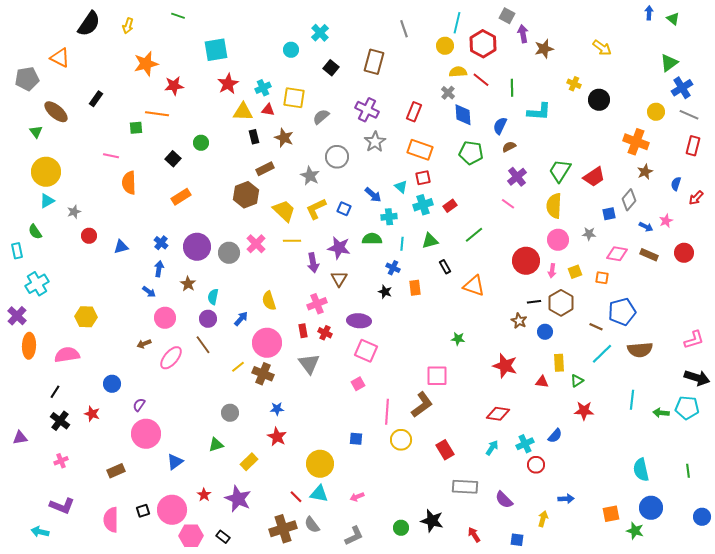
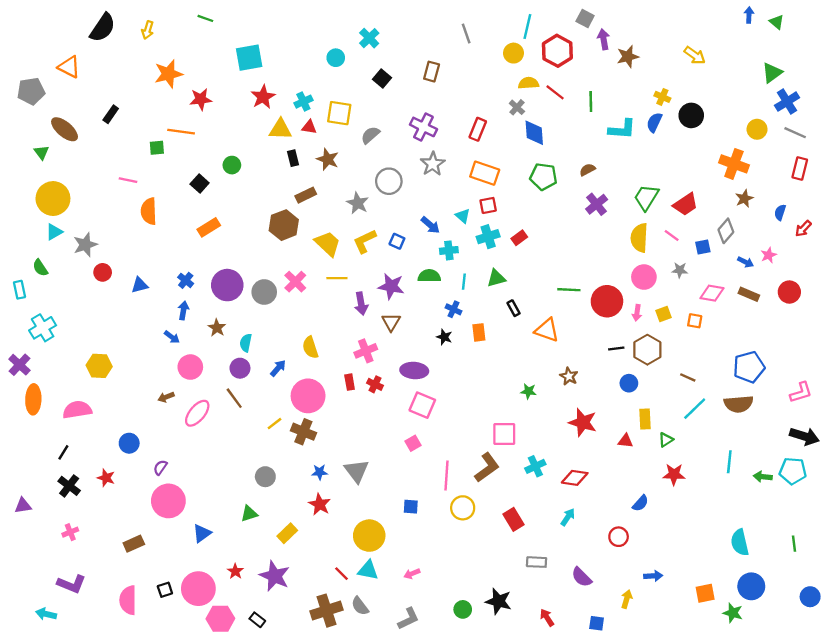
brown rectangle: (374, 62) -> (432, 72), size x0.7
blue semicircle: (500, 126) -> (654, 122), moved
pink line: (508, 204) -> (672, 235), moved
gray star: (74, 212) -> (85, 245), size x1.5
green line: (474, 235) -> (569, 290), moved, turned 42
blue pentagon: (622, 312) -> (749, 367), moved
brown star: (519, 321) -> (569, 376), moved
gray triangle: (309, 364) -> (357, 471), moved
cyan cross: (525, 444) -> (535, 466), moved
gray rectangle: (465, 487) -> (537, 562), size x0.7

